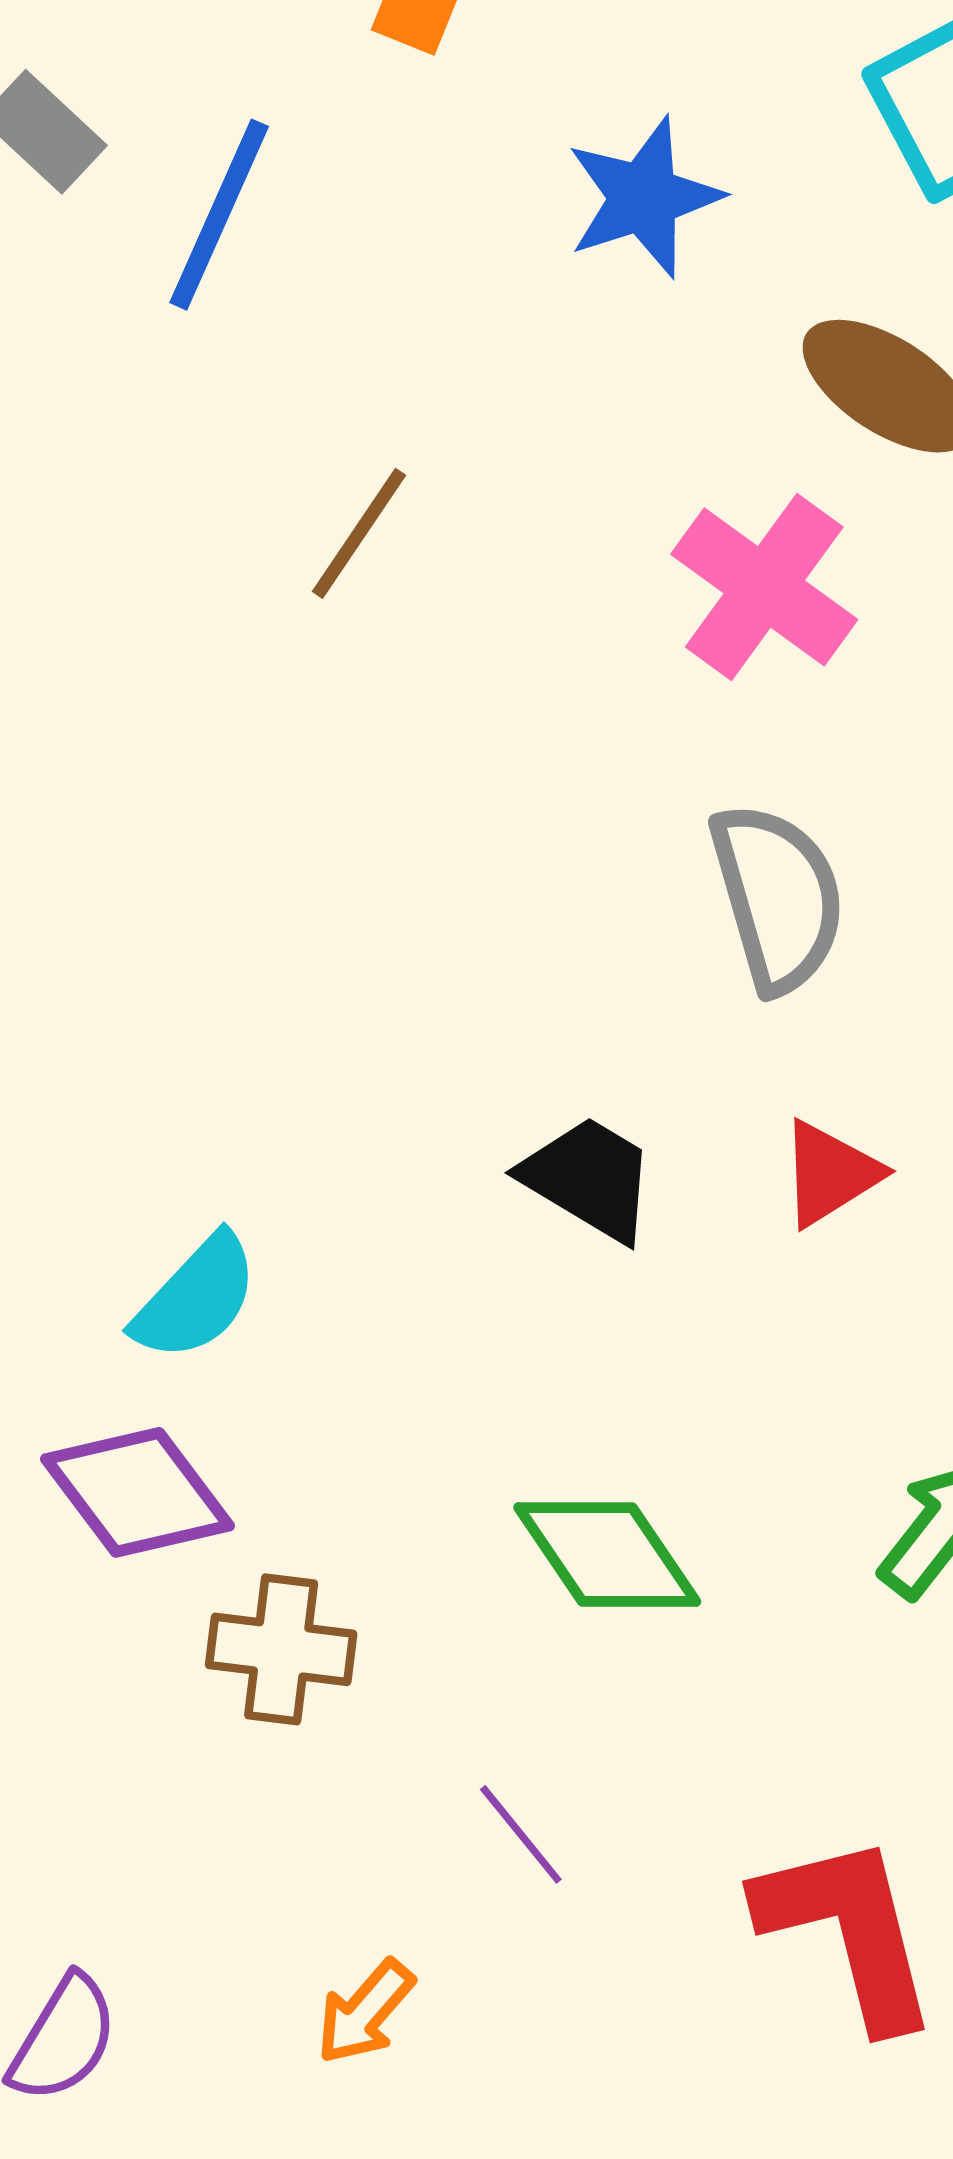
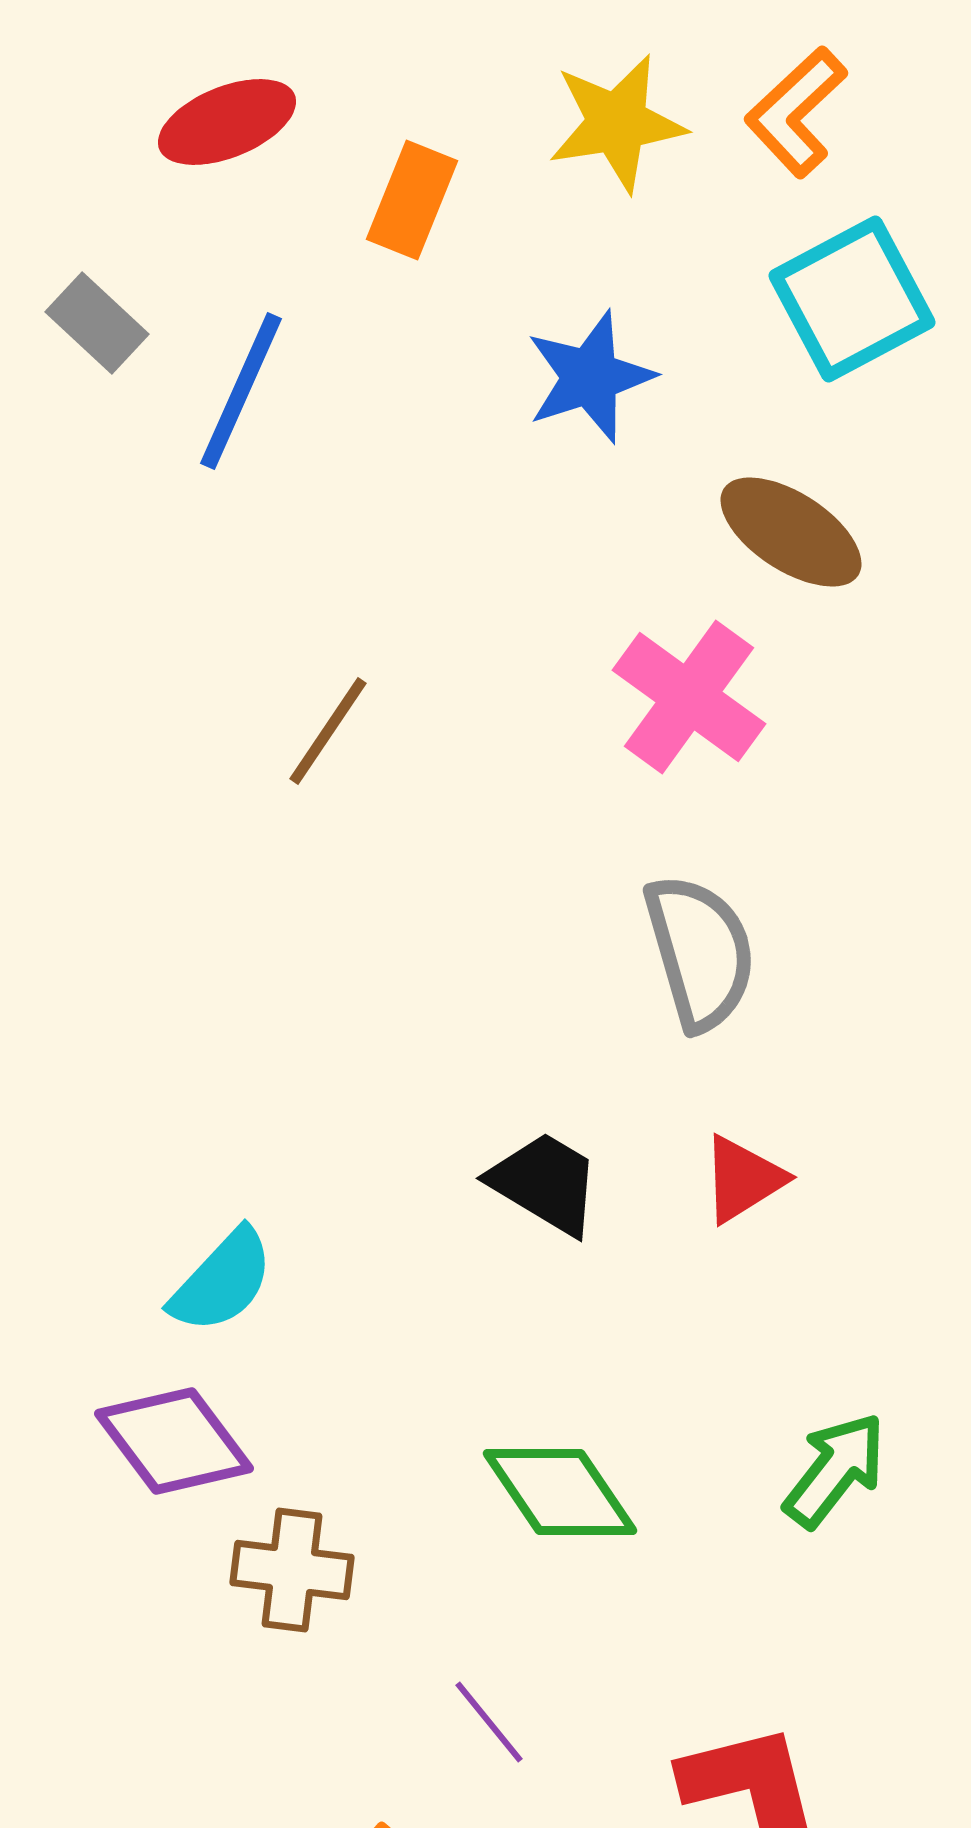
brown line: (359, 533) -> (328, 731), moved

